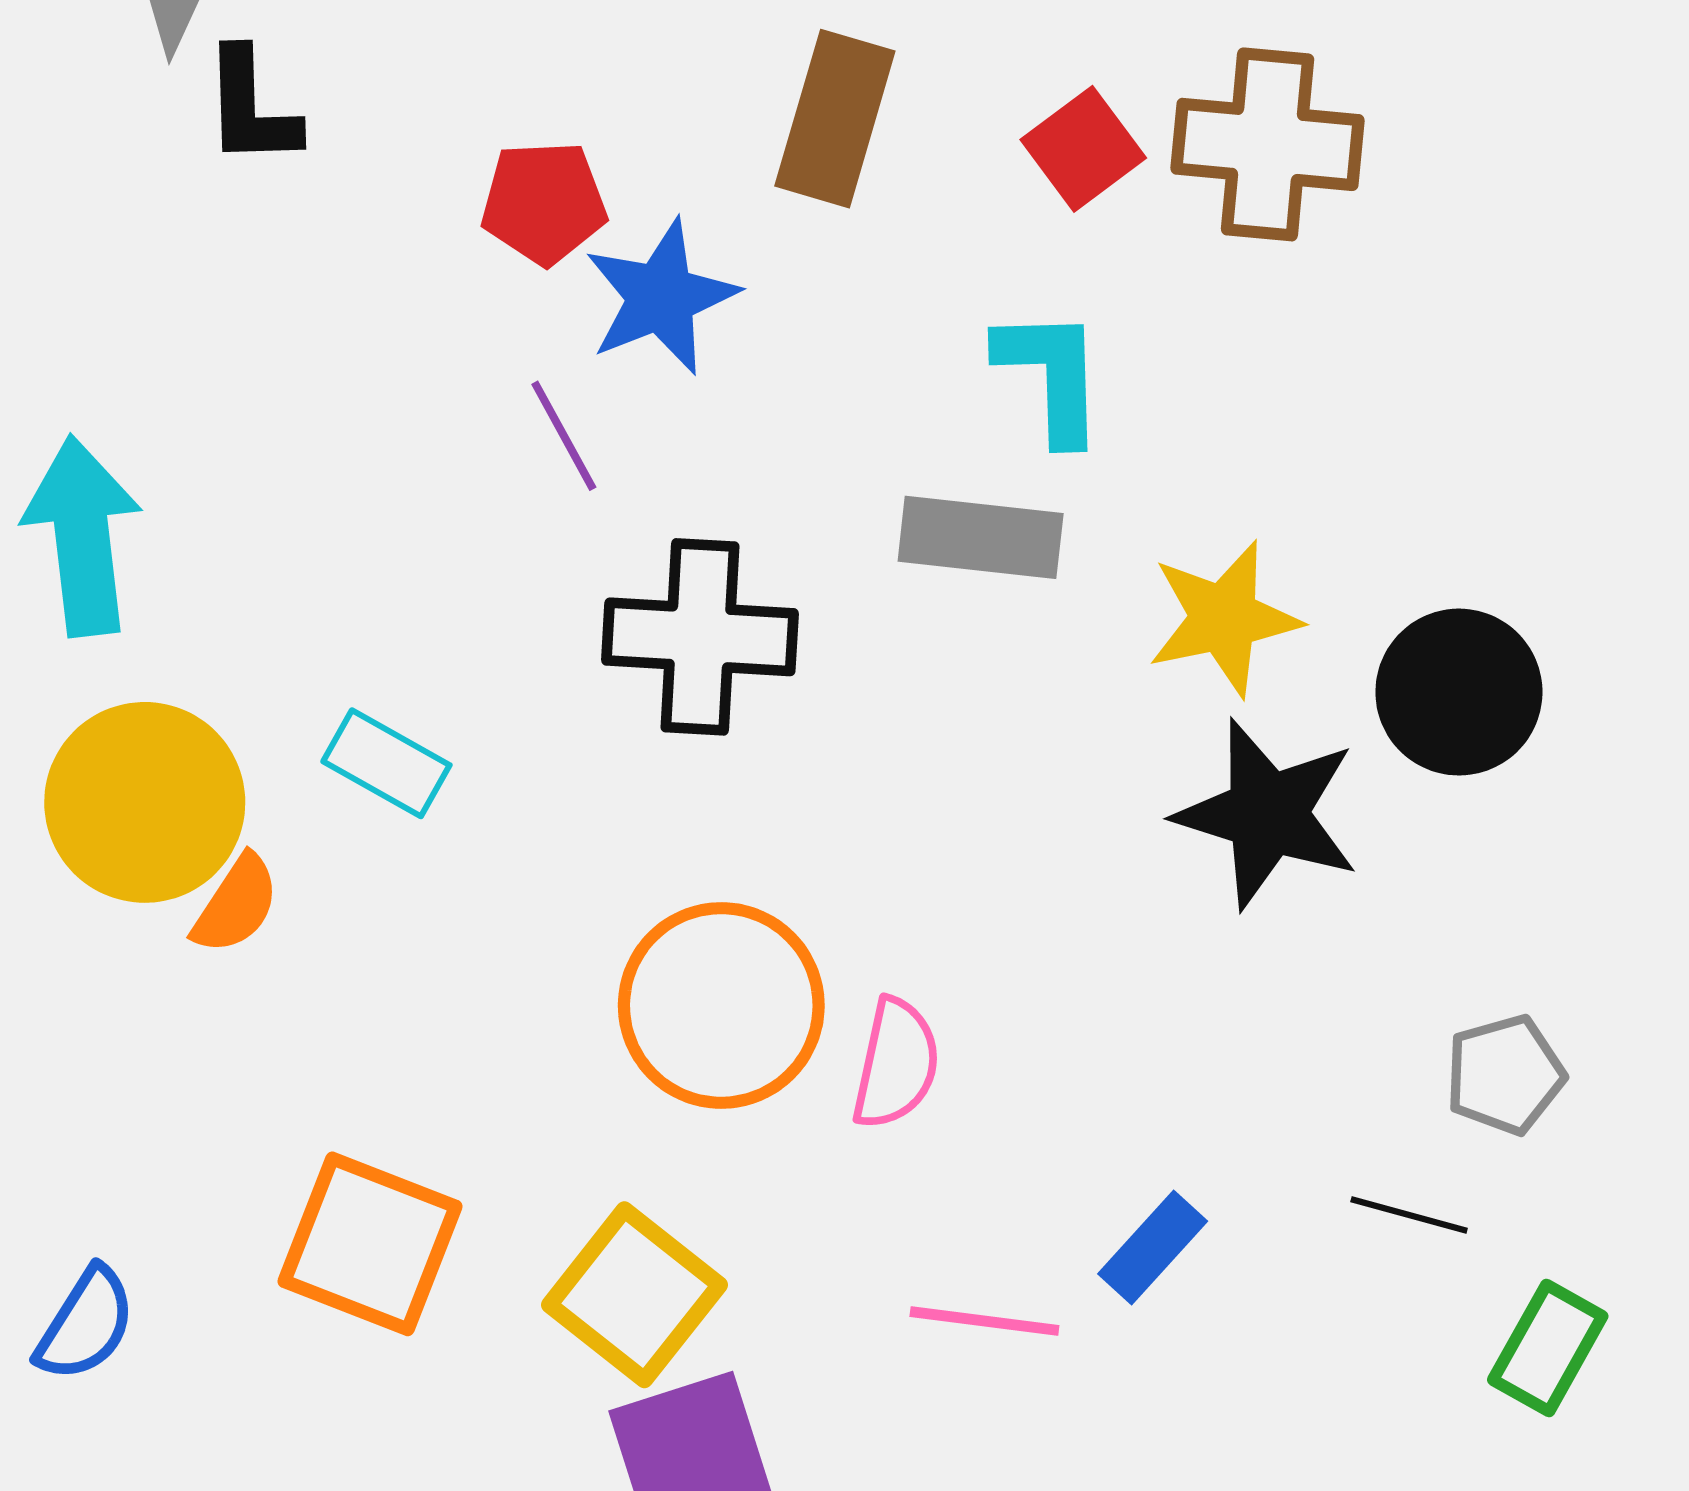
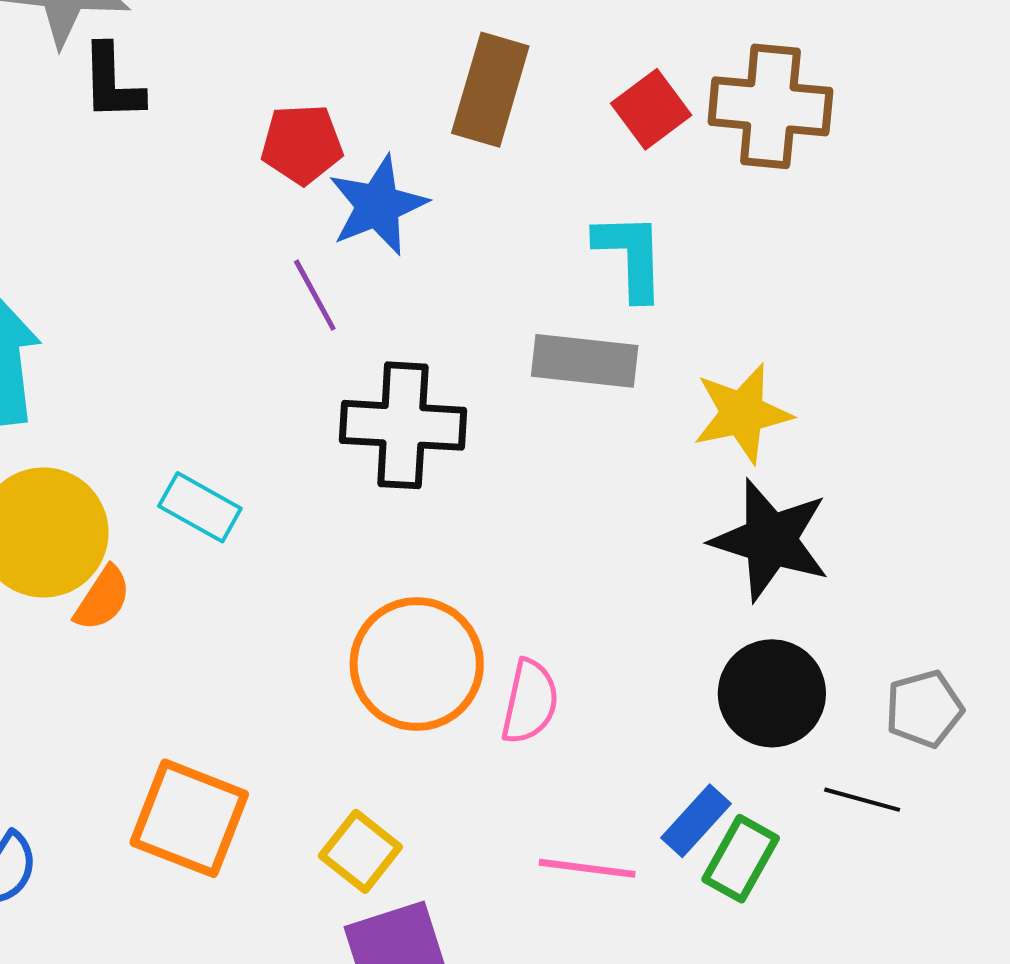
black circle: (1459, 692) -> (772, 693), moved
yellow square: (634, 1295) -> (360, 851), size x0.7
green rectangle: (1548, 1348) -> (741, 859), moved

